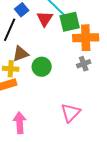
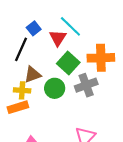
green square: (70, 22) -> (68, 63), moved, turned -35
gray cross: (84, 64) -> (86, 85), moved, size x1.5

